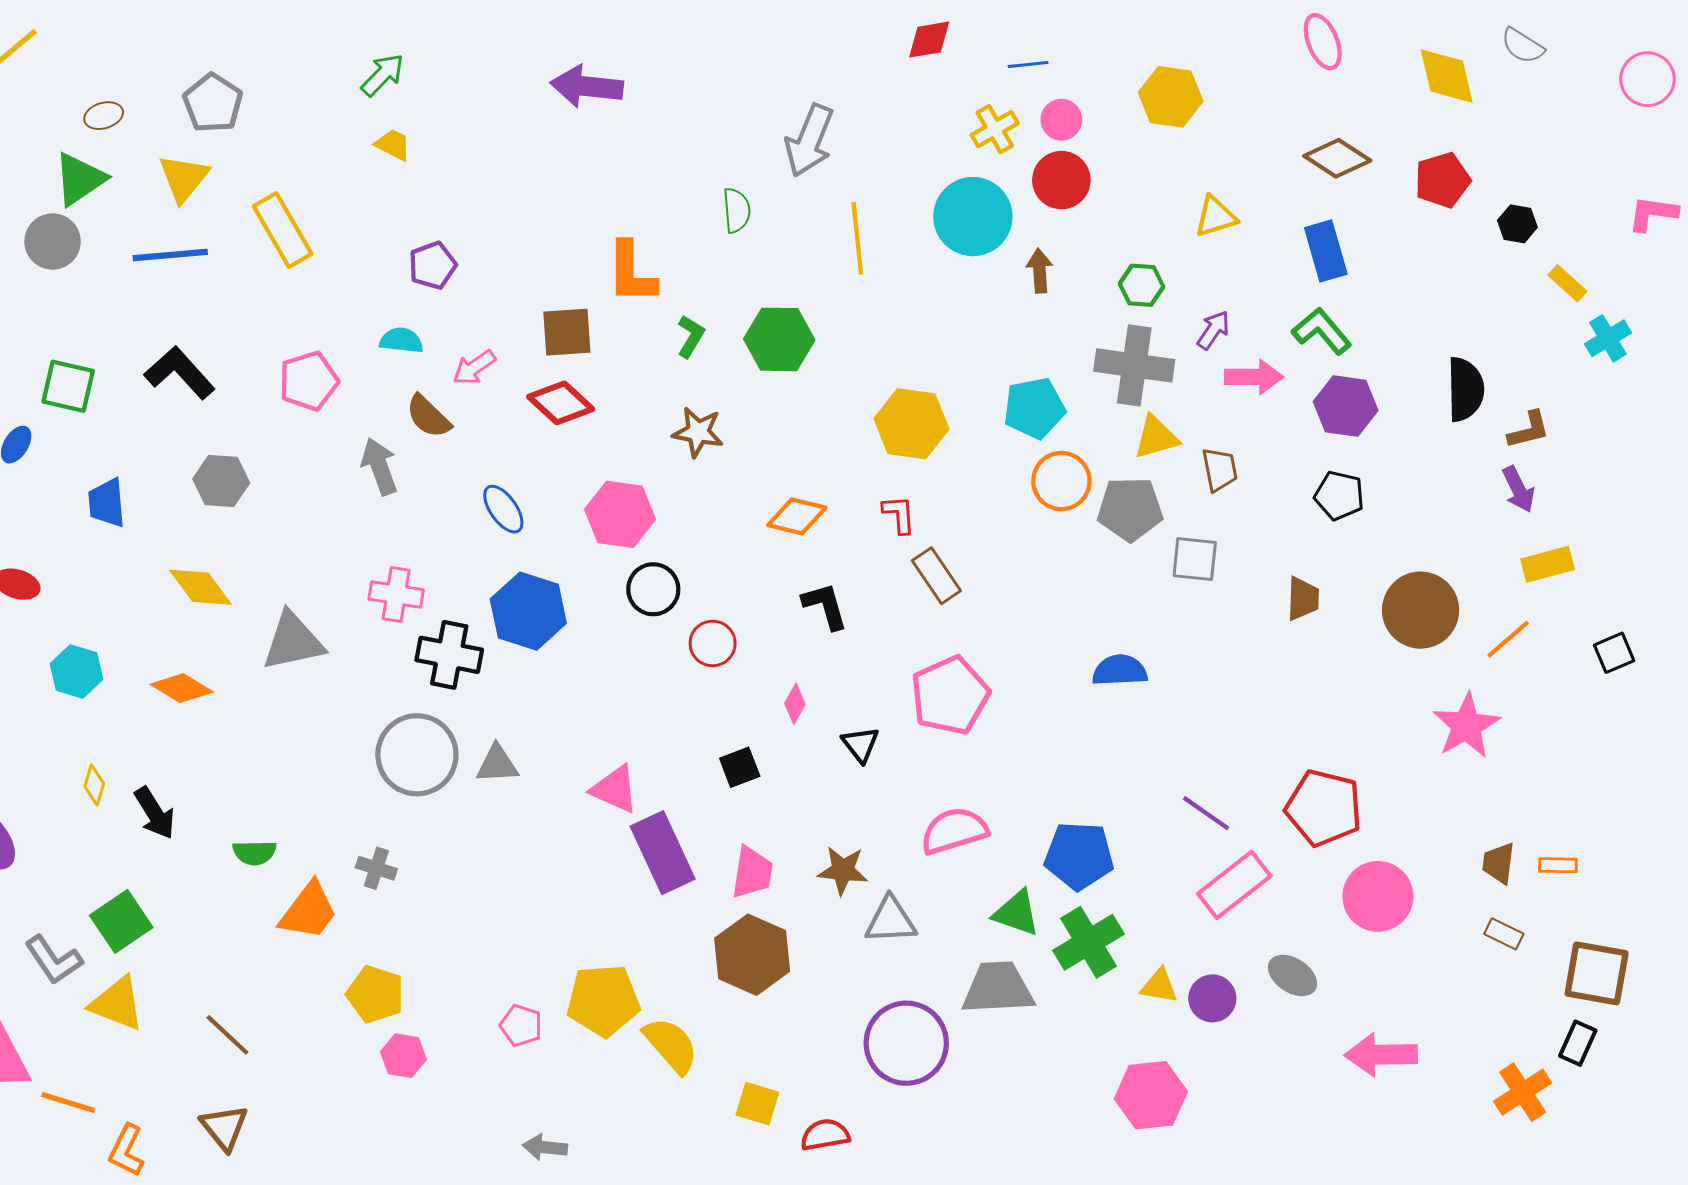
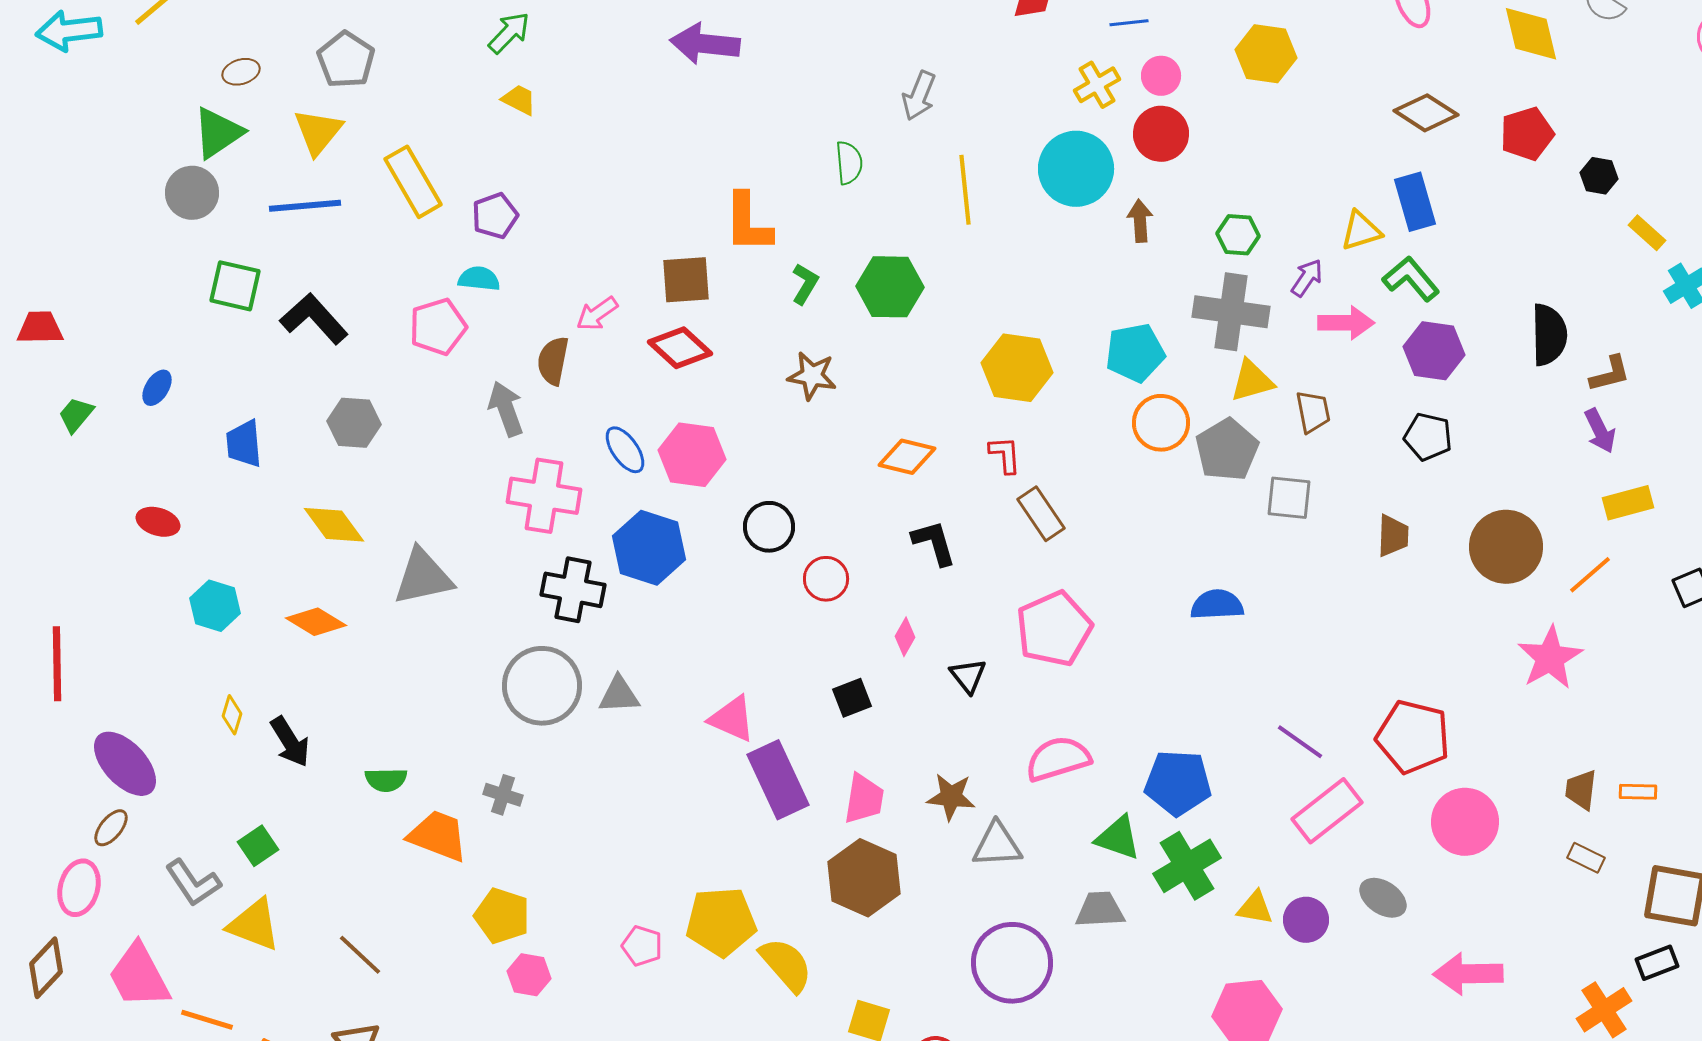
gray arrow: (809, 141) -> (919, 96), size x0.7
yellow triangle: (1215, 217) -> (1361, 231), moved
purple pentagon: (433, 265) -> (495, 216), moved
cyan semicircle: (401, 340) -> (479, 279), moved
green square: (68, 386) -> (235, 286), moved
brown semicircle: (428, 416) -> (553, 361), turned 57
gray pentagon: (1130, 509) -> (1227, 450), turned -30
pink hexagon: (620, 514) -> (692, 455), moved
pink cross: (396, 594) -> (544, 496), moved, size x1.4
orange trapezoid: (309, 911) -> (438, 836), turned -106
green square: (121, 921) -> (258, 846), size x0.7
gray trapezoid: (998, 988) -> (1100, 910), size x0.7
black rectangle: (1578, 1043) -> (1657, 963), turned 45

